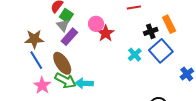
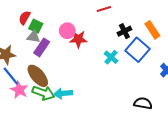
orange rectangle: (169, 24) -> (152, 30), moved
gray triangle: (63, 25) -> (33, 37), turned -32
red star: (106, 33) -> (78, 39), turned -30
pink star: (42, 85) -> (19, 90), moved

